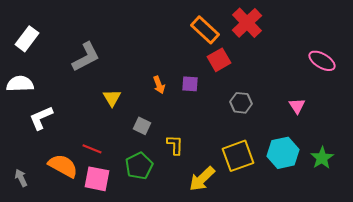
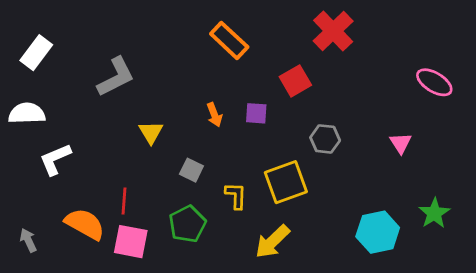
orange rectangle: (205, 30) -> (229, 40), moved
red line: (92, 149) -> (124, 201), turned 72
cyan hexagon: (283, 153) -> (378, 232), moved
yellow square: (238, 156) -> (286, 182), moved

